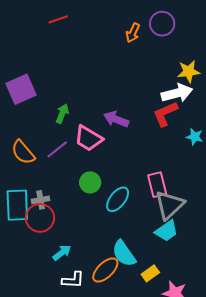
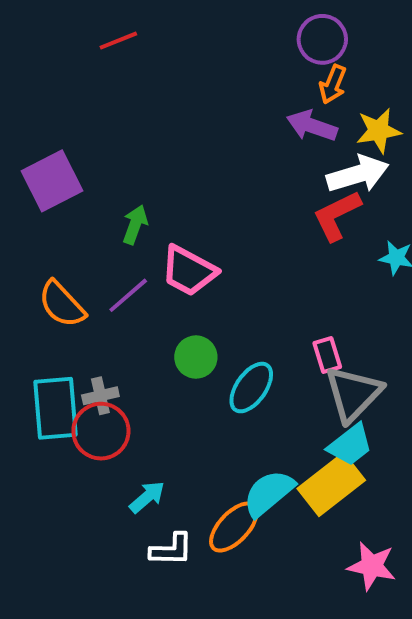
orange arrow: (133, 33) -> (333, 84), moved
purple arrow: (116, 119) -> (312, 126), moved
pink rectangle: (157, 185) -> (327, 355), size x0.7
cyan semicircle: (124, 254) -> (269, 493), turned 88
yellow rectangle: (150, 273) -> (331, 484), moved, size x1.8

